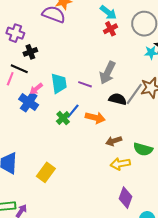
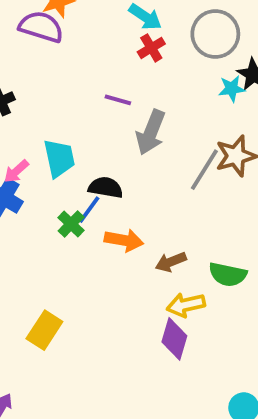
purple line: (85, 84) -> (118, 100), moved
black semicircle: (118, 99) -> (106, 187), moved
orange arrow: (95, 118) -> (124, 240), moved
purple diamond: (125, 198) -> (174, 339), moved

